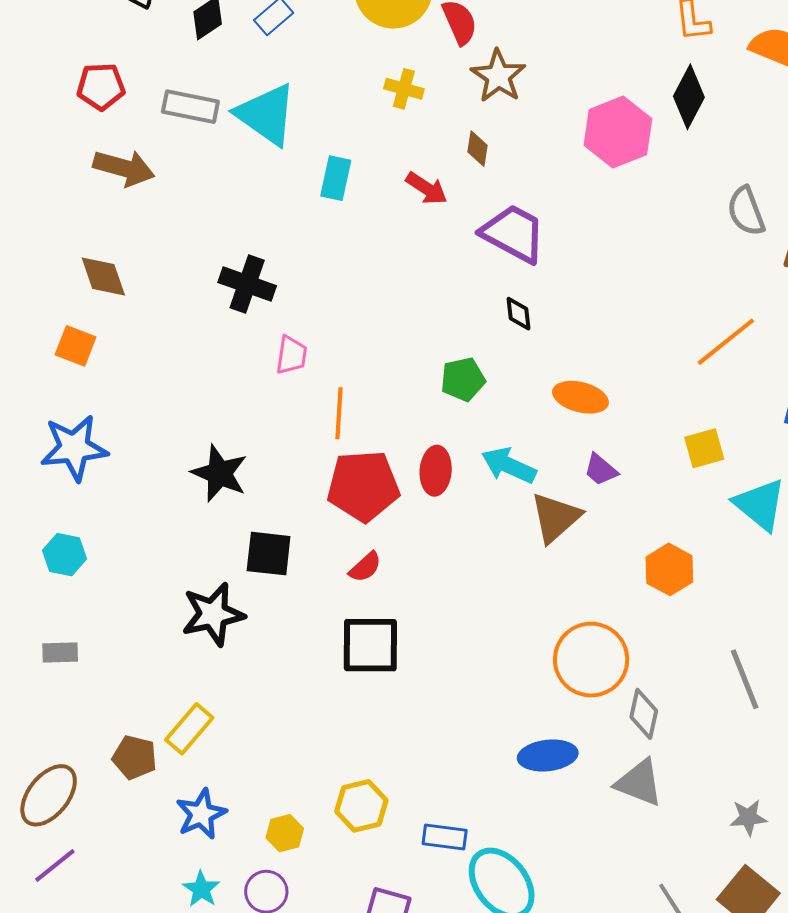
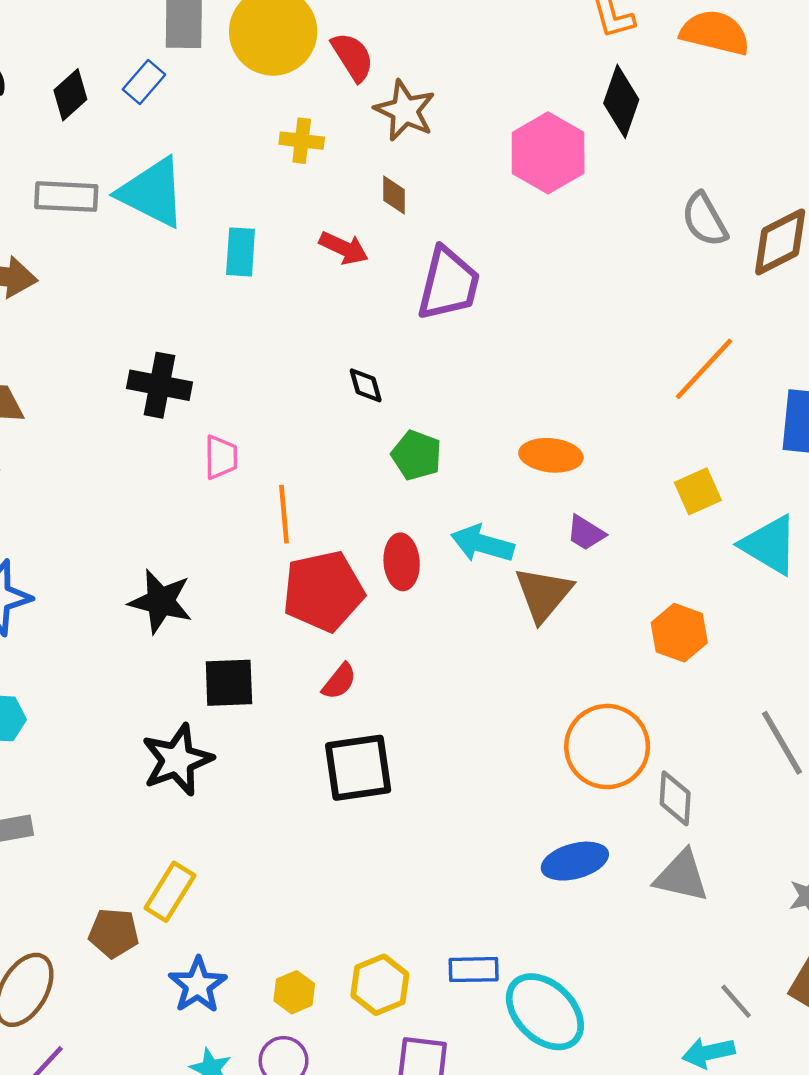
purple trapezoid: (513, 234) -> (448, 284), turned 84
black diamond: (518, 314) -> (366, 385), moved
green pentagon: (463, 379) -> (417, 455), turned -30
yellow hexagon: (361, 806) -> (380, 985), moved

